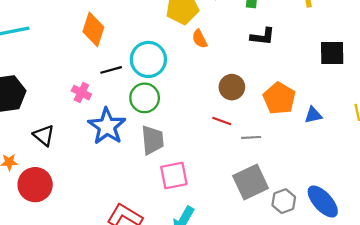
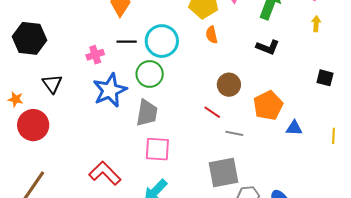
black square: (332, 53) -> (325, 78), size x0.7
pink cross: (81, 93) -> (95, 55), turned 30

